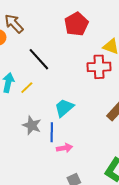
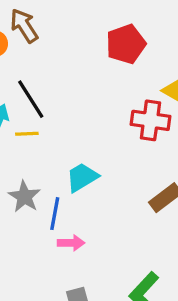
black line: (39, 59) -> (31, 99), moved
yellow line: (27, 88) -> (27, 134), turned 32

